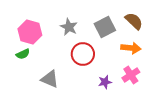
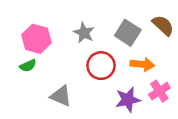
gray square: (105, 27) -> (128, 33), turned -30
orange arrow: (131, 48) -> (142, 64), moved
purple star: (105, 82) -> (128, 100), size x1.5

